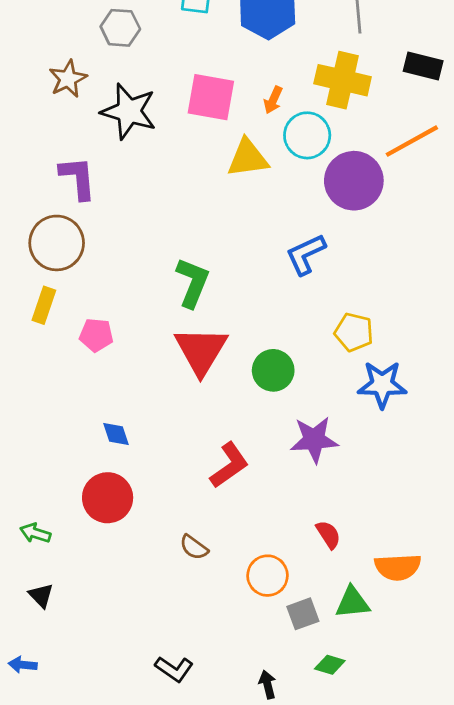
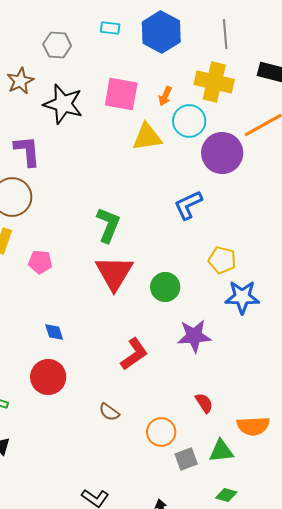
green diamond: (330, 665) -> (226, 495), moved

